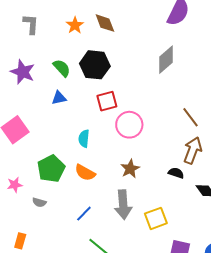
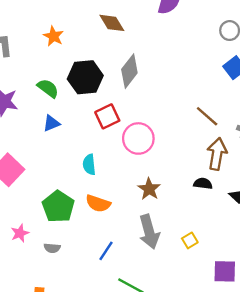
brown diamond: (105, 23) -> (112, 23), moved
gray diamond: (166, 60) -> (129, 71), moved
yellow square: (156, 218) -> (190, 240), size x0.6

